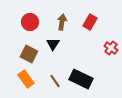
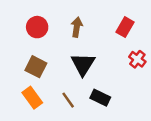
red rectangle: (90, 22) -> (125, 27), moved
black triangle: (53, 44) -> (83, 64), moved, size x1.5
black rectangle: (81, 79) -> (100, 98), size x0.7

